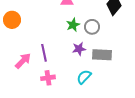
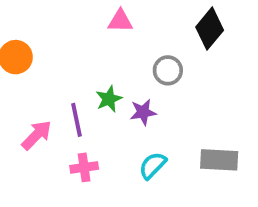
green star: (73, 25) -> (109, 99), moved
gray rectangle: (102, 55) -> (219, 160), moved

